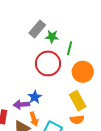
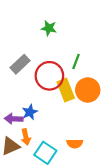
gray rectangle: (37, 29) -> (20, 64), moved
green star: (52, 37) -> (49, 28), moved
yellow rectangle: (78, 101) -> (66, 90), moved

